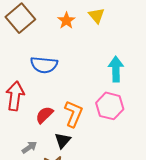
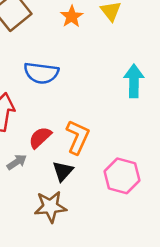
pink hexagon: (110, 106) -> (122, 176), moved
gray arrow: (29, 147) -> (17, 162), moved

